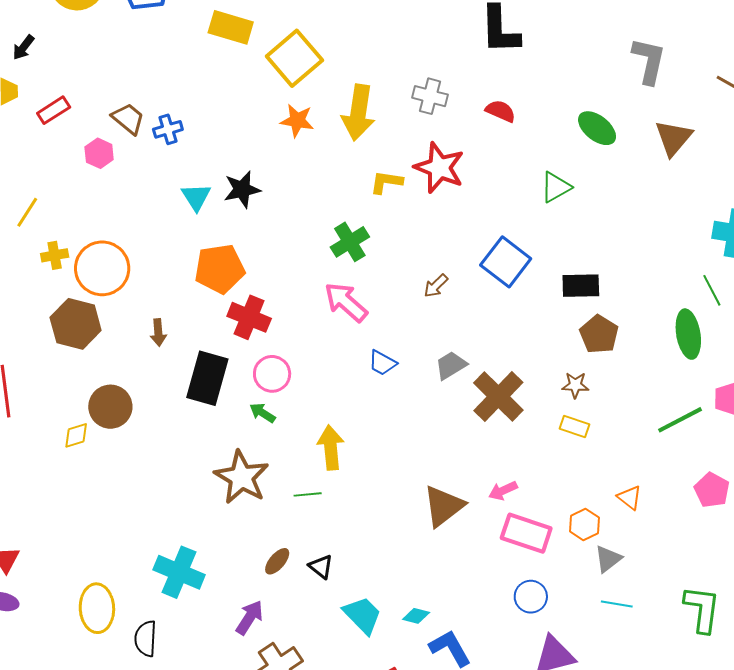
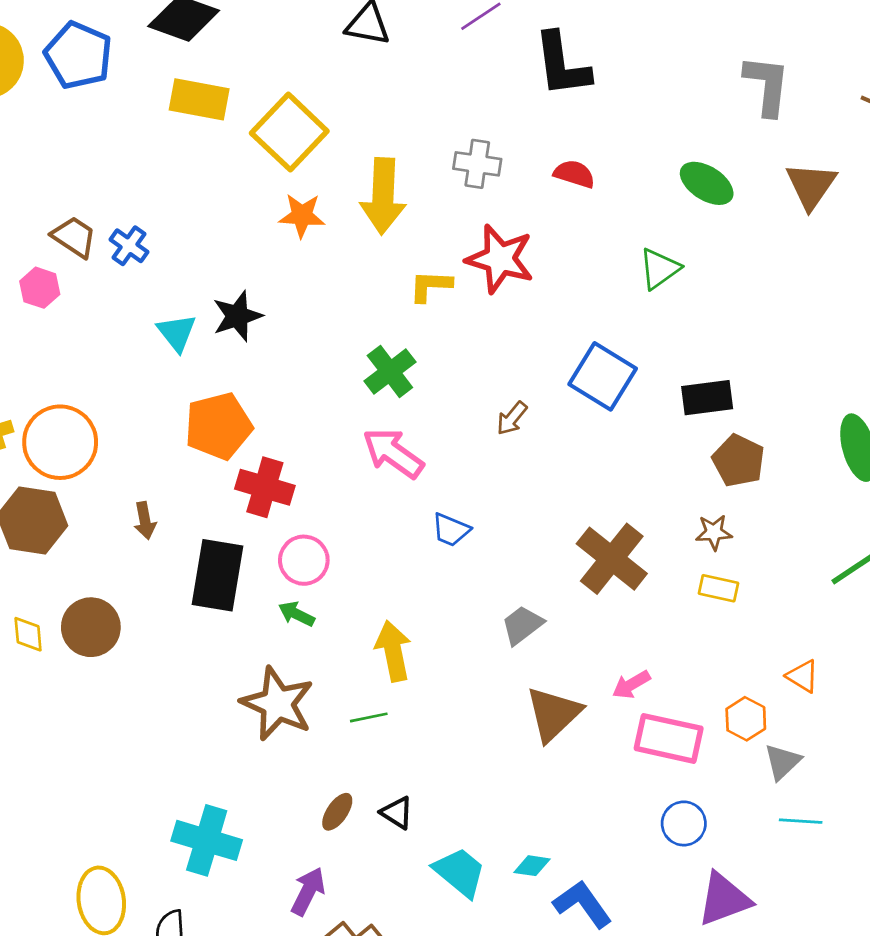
blue cross: (168, 129) -> (129, 246), turned -32
gray trapezoid: (451, 365) -> (522, 625), moved
yellow diamond: (76, 435) -> (28, 634), moved, turned -72

